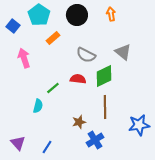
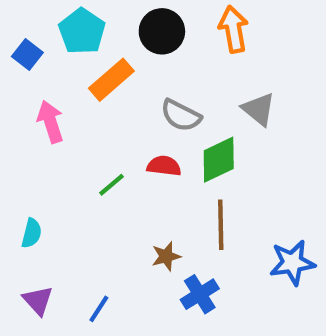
orange arrow: (111, 14) -> (233, 29), size x1.5
orange rectangle: (53, 38) -> (111, 80), size x1.5
cyan semicircle: (38, 106) -> (32, 233), moved

